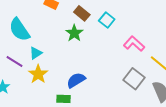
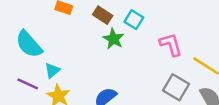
green star: (74, 33) -> (113, 39), moved
pink L-shape: (134, 44) -> (171, 45), turned 40

